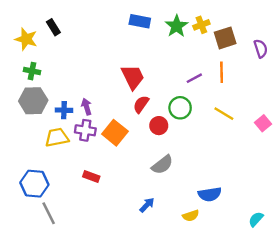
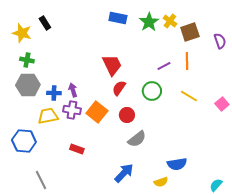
yellow cross: (201, 25) -> (170, 21), turned -32
red circle: (159, 126) -> (127, 115), moved
blue hexagon: (34, 184) -> (24, 141), moved
blue arrow: (147, 205) -> (124, 173), size x1.5

